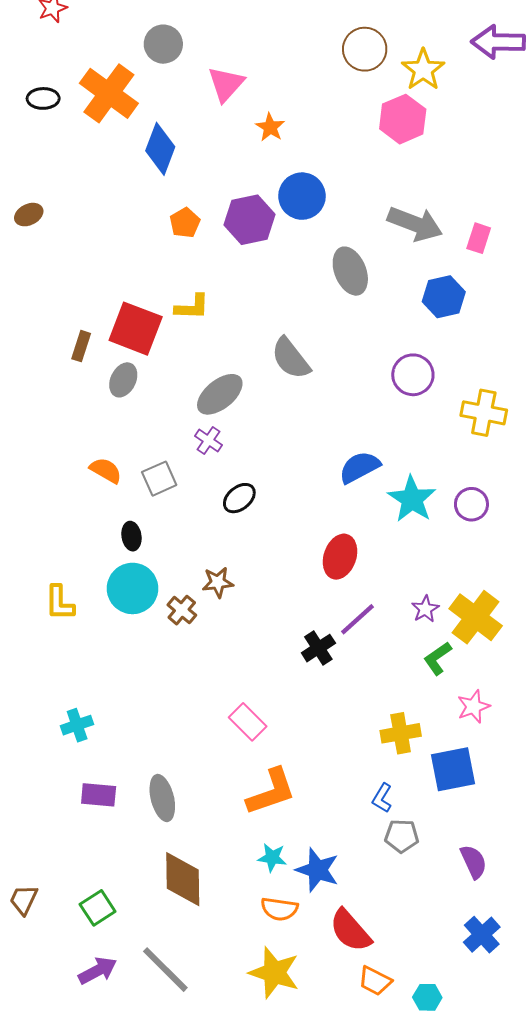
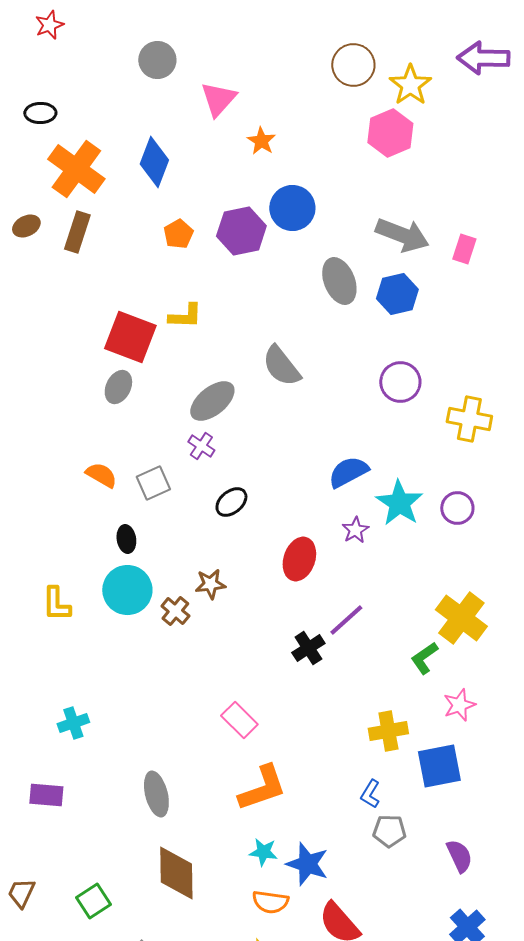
orange cross: (109, 93) -> (76, 169), moved
blue hexagon: (444, 297) -> (397, 294), moved
brown rectangle: (81, 346) -> (77, 232), moved, size x1.4
red ellipse: (340, 557) -> (299, 559), moved
purple star: (425, 609) -> (355, 530), moved
purple rectangle: (99, 795) -> (46, 795), moved

